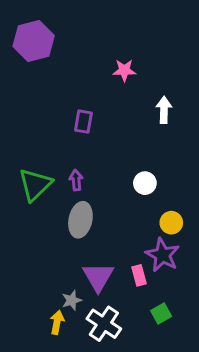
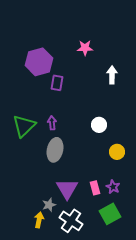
purple hexagon: (34, 41) -> (39, 62), moved
purple star: (162, 255) -> (113, 187), moved, size x0.6
green square: (161, 314) -> (110, 214), size x1.5

